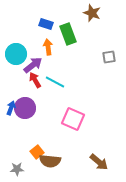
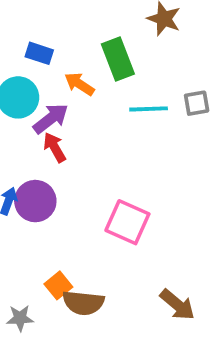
blue rectangle: (46, 24) -> (39, 53), moved
orange arrow: (48, 47) -> (79, 84), turned -49
cyan line: (55, 82) -> (149, 109), moved, turned -30

